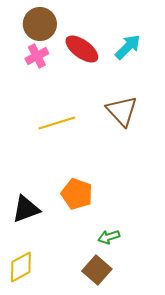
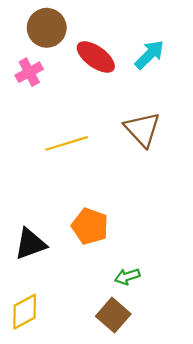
pink cross: (37, 56) -> (29, 72), moved

